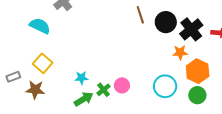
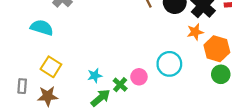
gray rectangle: (13, 77) -> (22, 86), turned -56
cyan circle: (165, 86) -> (169, 64), moved

